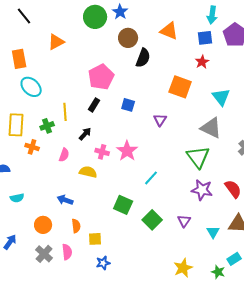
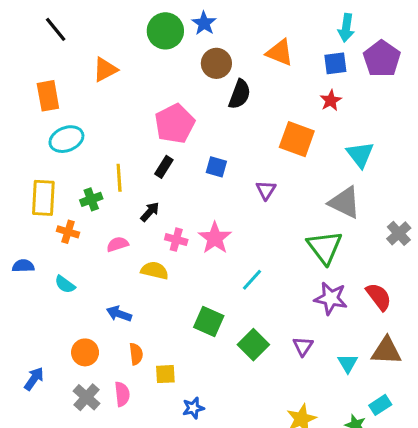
cyan ellipse: (31, 87) -> (66, 139), turned -65
pink semicircle: (64, 155) -> (117, 244), turned -128
cyan semicircle: (17, 198) -> (65, 284), moved, turned 48
blue star: (103, 263) -> (193, 408), moved

